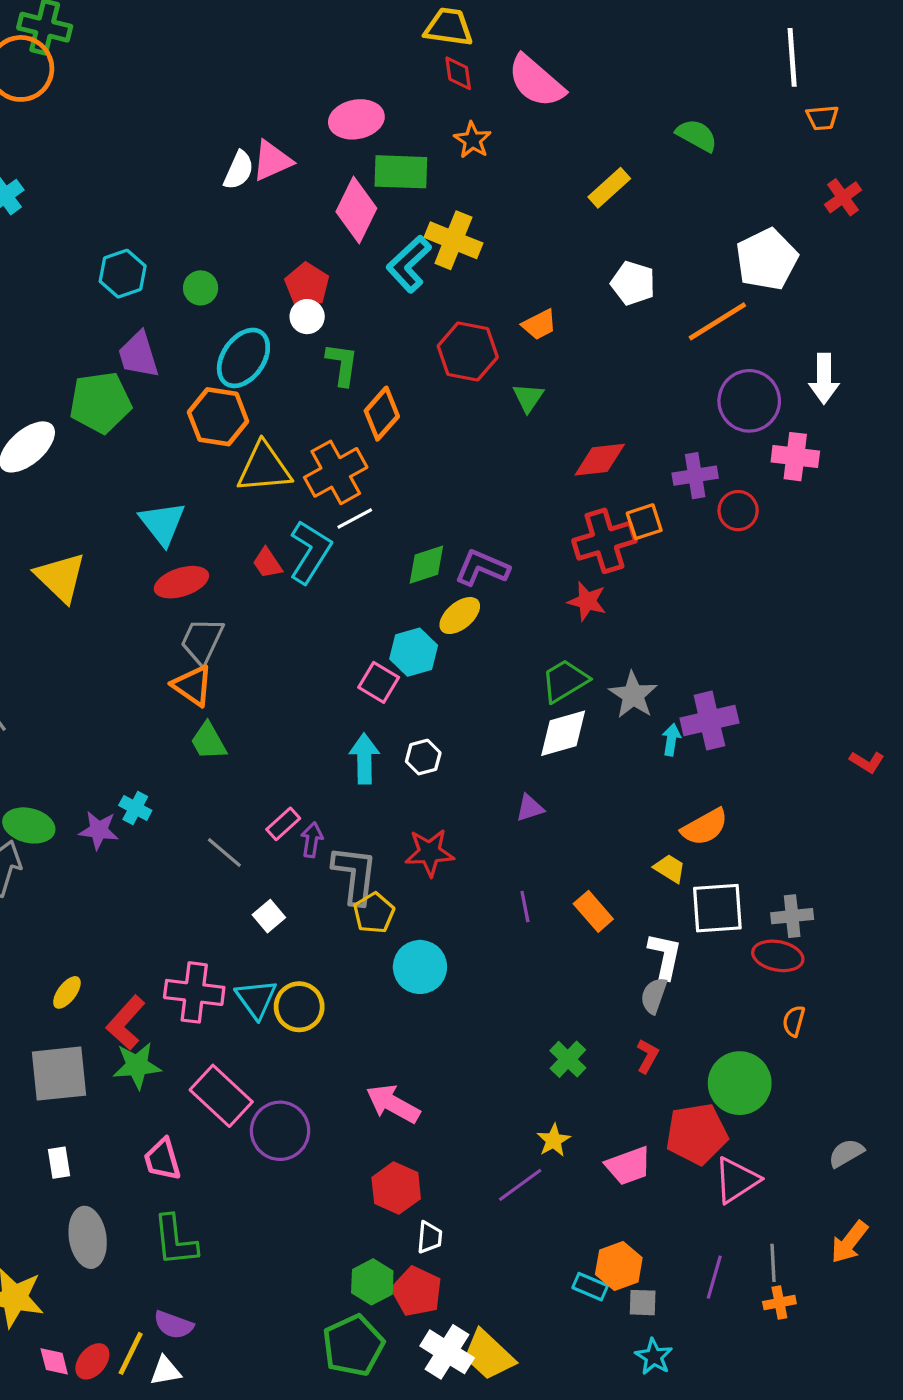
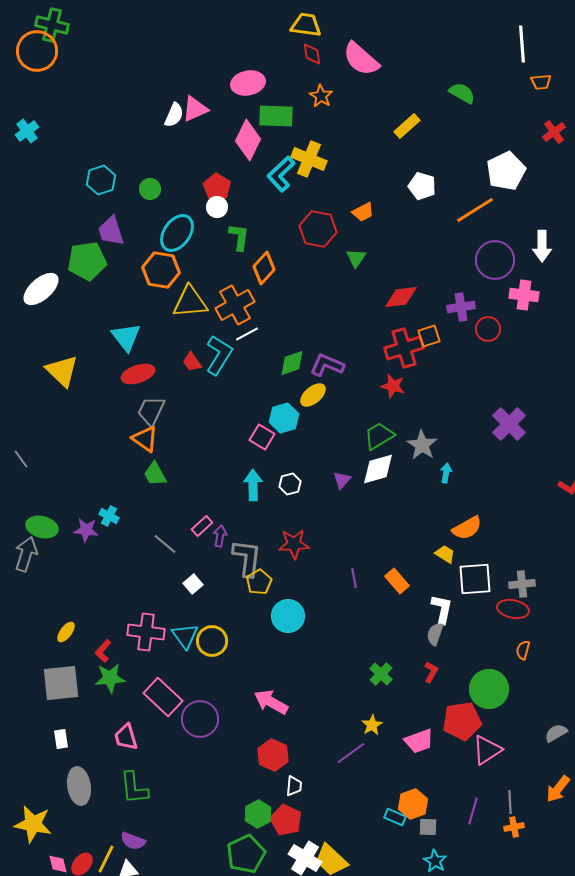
purple cross: (709, 720) -> (509, 424), moved, turned -32
purple triangle: (530, 808) -> (342, 480), moved, turned -30
red L-shape: (126, 1023) -> (103, 651), size x0.7

